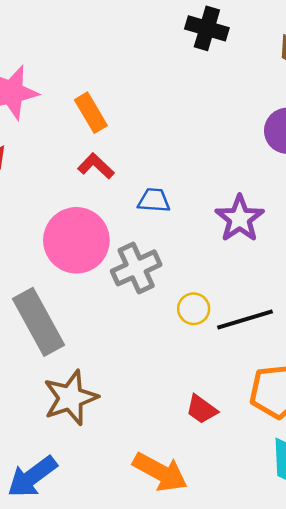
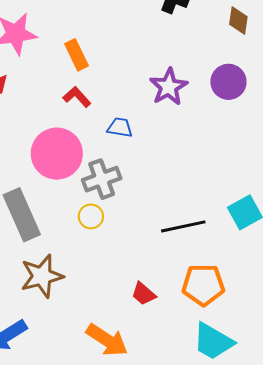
purple star: (240, 219) -> (169, 87), moved
yellow circle: (194, 309) -> (91, 216), moved

